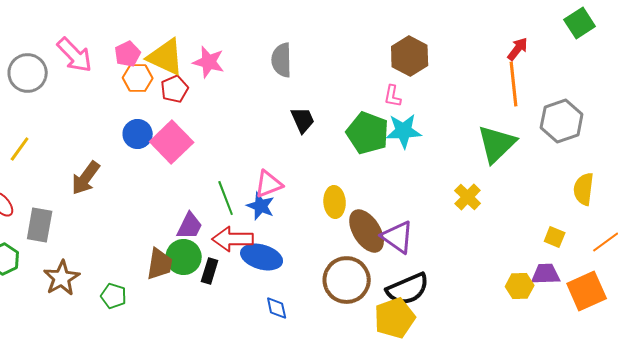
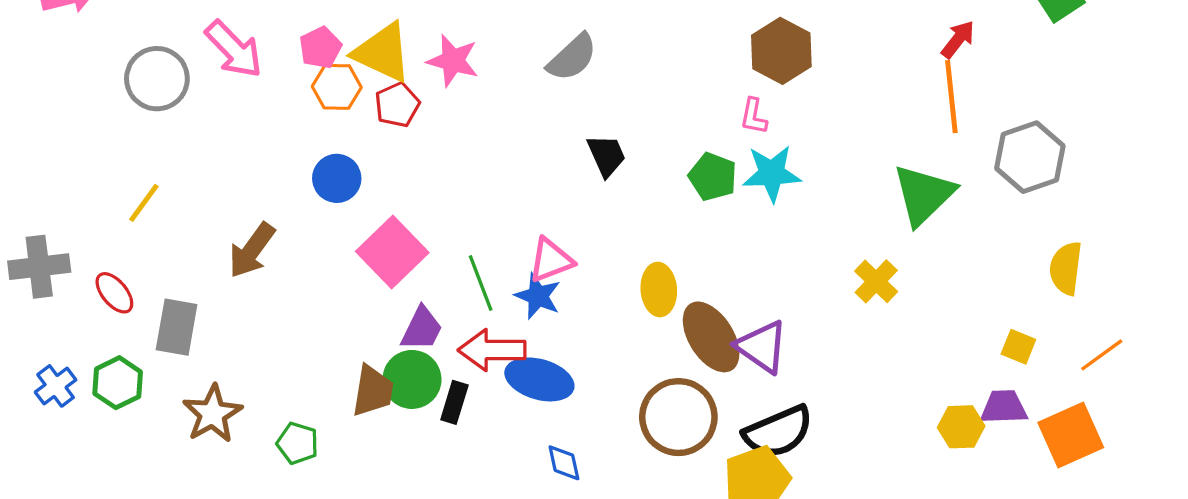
gray semicircle: (282, 60) -> (572, 57), turned -132
green pentagon: (368, 133) -> (713, 177), size x0.7
pink square: (172, 142) -> (392, 252), moved

